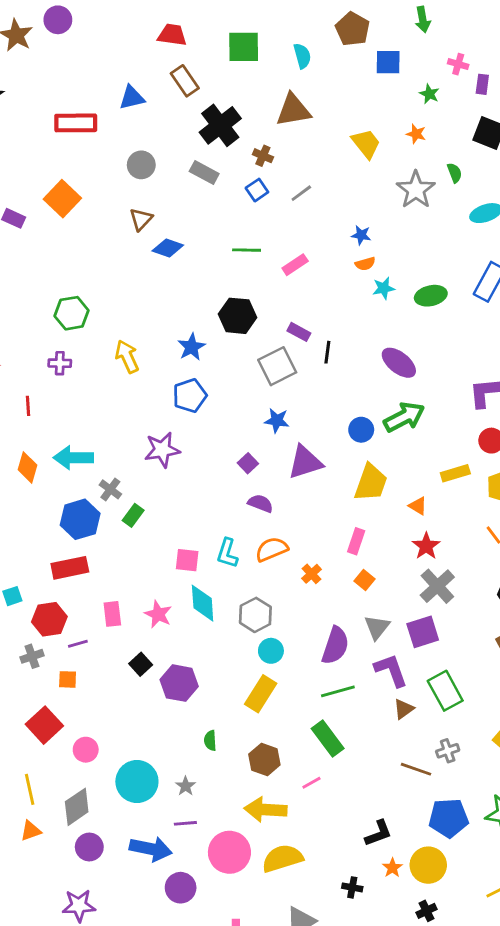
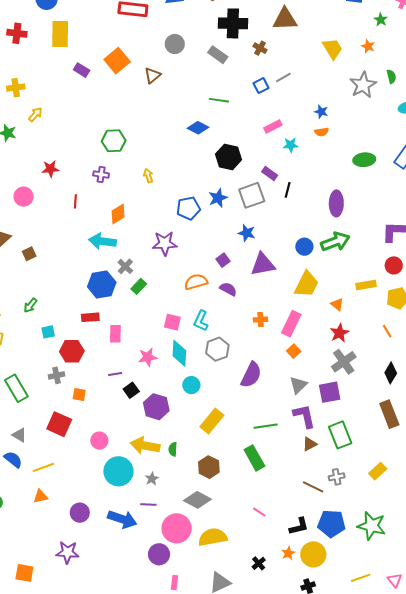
black cross: (220, 125) -> (233, 23), turned 32
blue square: (257, 190) -> (261, 86), moved
brown triangle: (141, 219) -> (152, 75), moved
blue diamond: (168, 248) -> (198, 128), moved
green line: (247, 250) -> (219, 100), moved
cyan star: (384, 288) -> (291, 145), moved
blue star: (191, 347) -> (218, 198), moved
yellow arrow: (127, 357) -> (148, 176), size x0.6
purple ellipse: (399, 363) -> (336, 203), turned 45
orange diamond: (28, 467) -> (118, 214), moved, turned 35
pink rectangle: (356, 541) -> (291, 324), size x1.4
orange semicircle: (272, 549) -> (196, 282), moved
red rectangle: (70, 568) -> (90, 317), size x0.7
orange cross: (312, 574) -> (261, 320), moved, turned 32
pink rectangle: (112, 614) -> (115, 334), moved
pink star: (158, 614) -> (148, 357), turned 30
gray hexagon: (255, 615) -> (217, 349), moved
purple line: (78, 644) -> (115, 374), moved
purple semicircle: (335, 646) -> (251, 375), moved
cyan circle: (271, 651) -> (191, 385), moved
red square: (44, 725) -> (59, 424), turned -30
pink circle: (86, 750) -> (99, 441), moved
pink line: (311, 783) -> (259, 512), moved, turned 56
yellow line: (30, 789) -> (43, 467), turned 75
gray diamond: (77, 807) -> (197, 500), moved, turned 56
yellow arrow: (266, 810) -> (145, 446), moved
black L-shape: (378, 833) -> (299, 526), moved
black cross: (352, 887) -> (259, 563), turned 32
purple circle: (181, 888) -> (159, 554), moved

